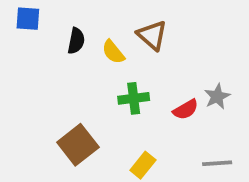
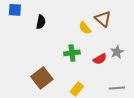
brown triangle: (152, 35) -> (103, 19), moved
yellow semicircle: (113, 52) -> (85, 28), moved

